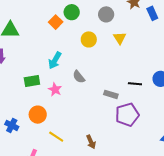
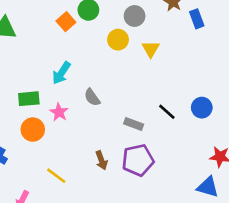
yellow circle: (89, 39) -> (118, 40), moved
black line: (135, 84) -> (167, 112), turned 32
orange circle: (38, 115) -> (33, 130), moved
purple pentagon: (127, 115) -> (138, 160), moved
brown arrow: (91, 142) -> (101, 160), moved

